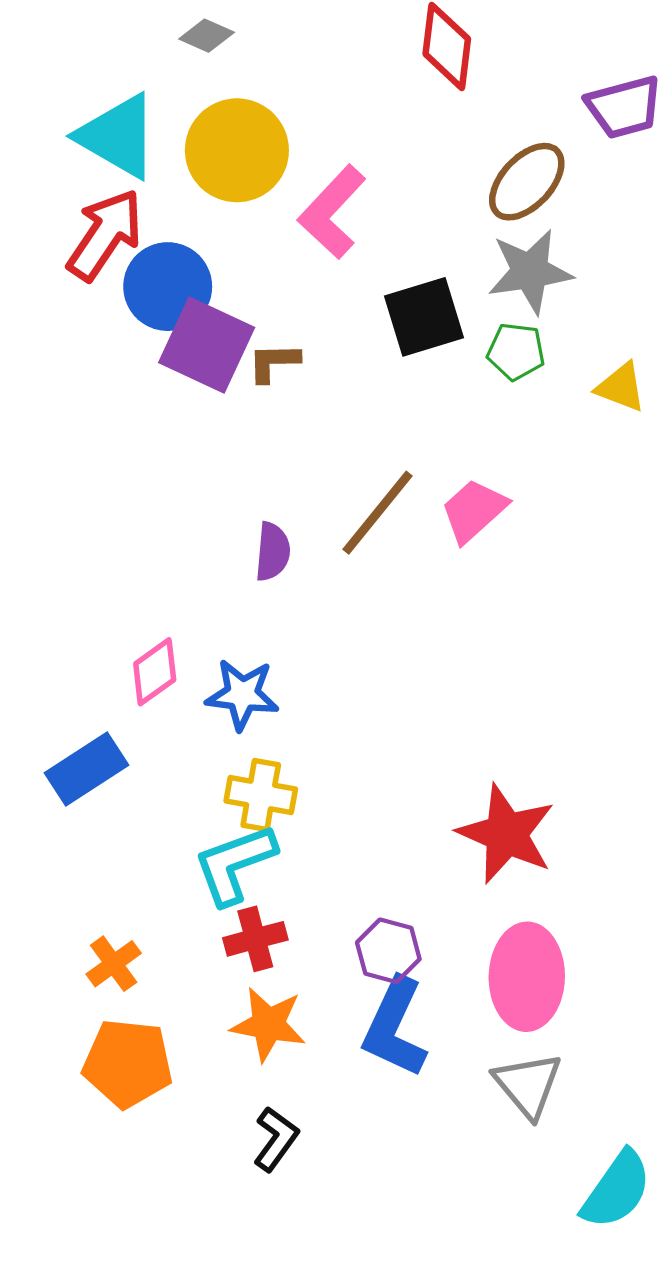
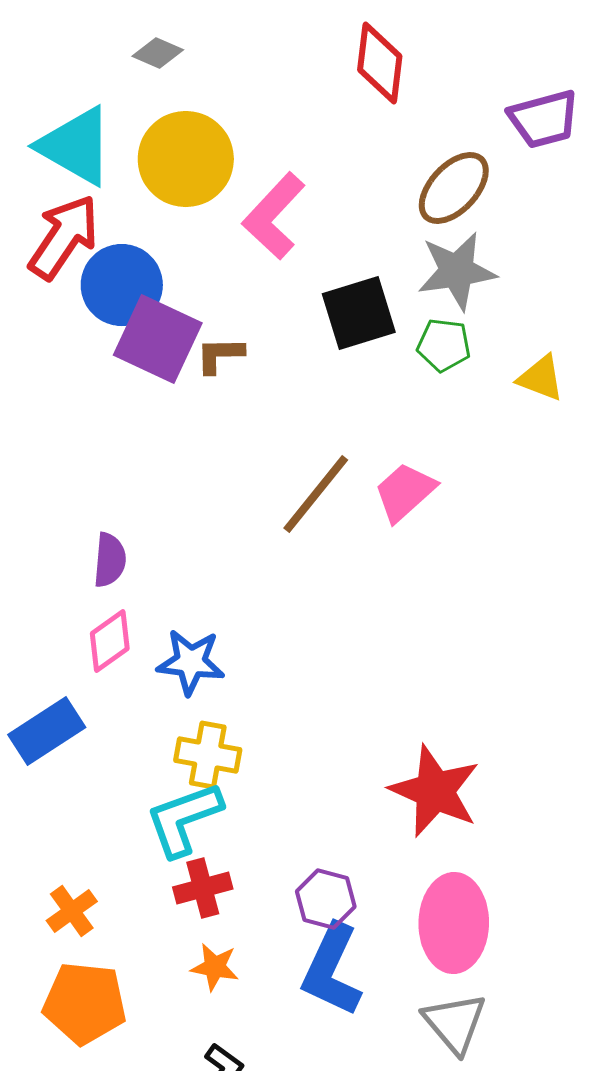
purple semicircle: (273, 552) -> (110, 560), moved
orange star: (268, 1024) -> (215, 967), size x0.7

